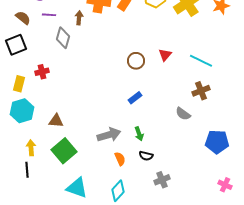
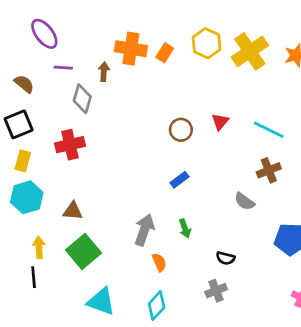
brown semicircle: (23, 18) -> (24, 84), moved
black square: (16, 45) -> (19, 124), moved
red cross: (42, 72) -> (70, 145), moved, size x1.5
gray arrow: (109, 135) -> (144, 230), turned -55
black semicircle: (146, 156) -> (225, 258), moved

